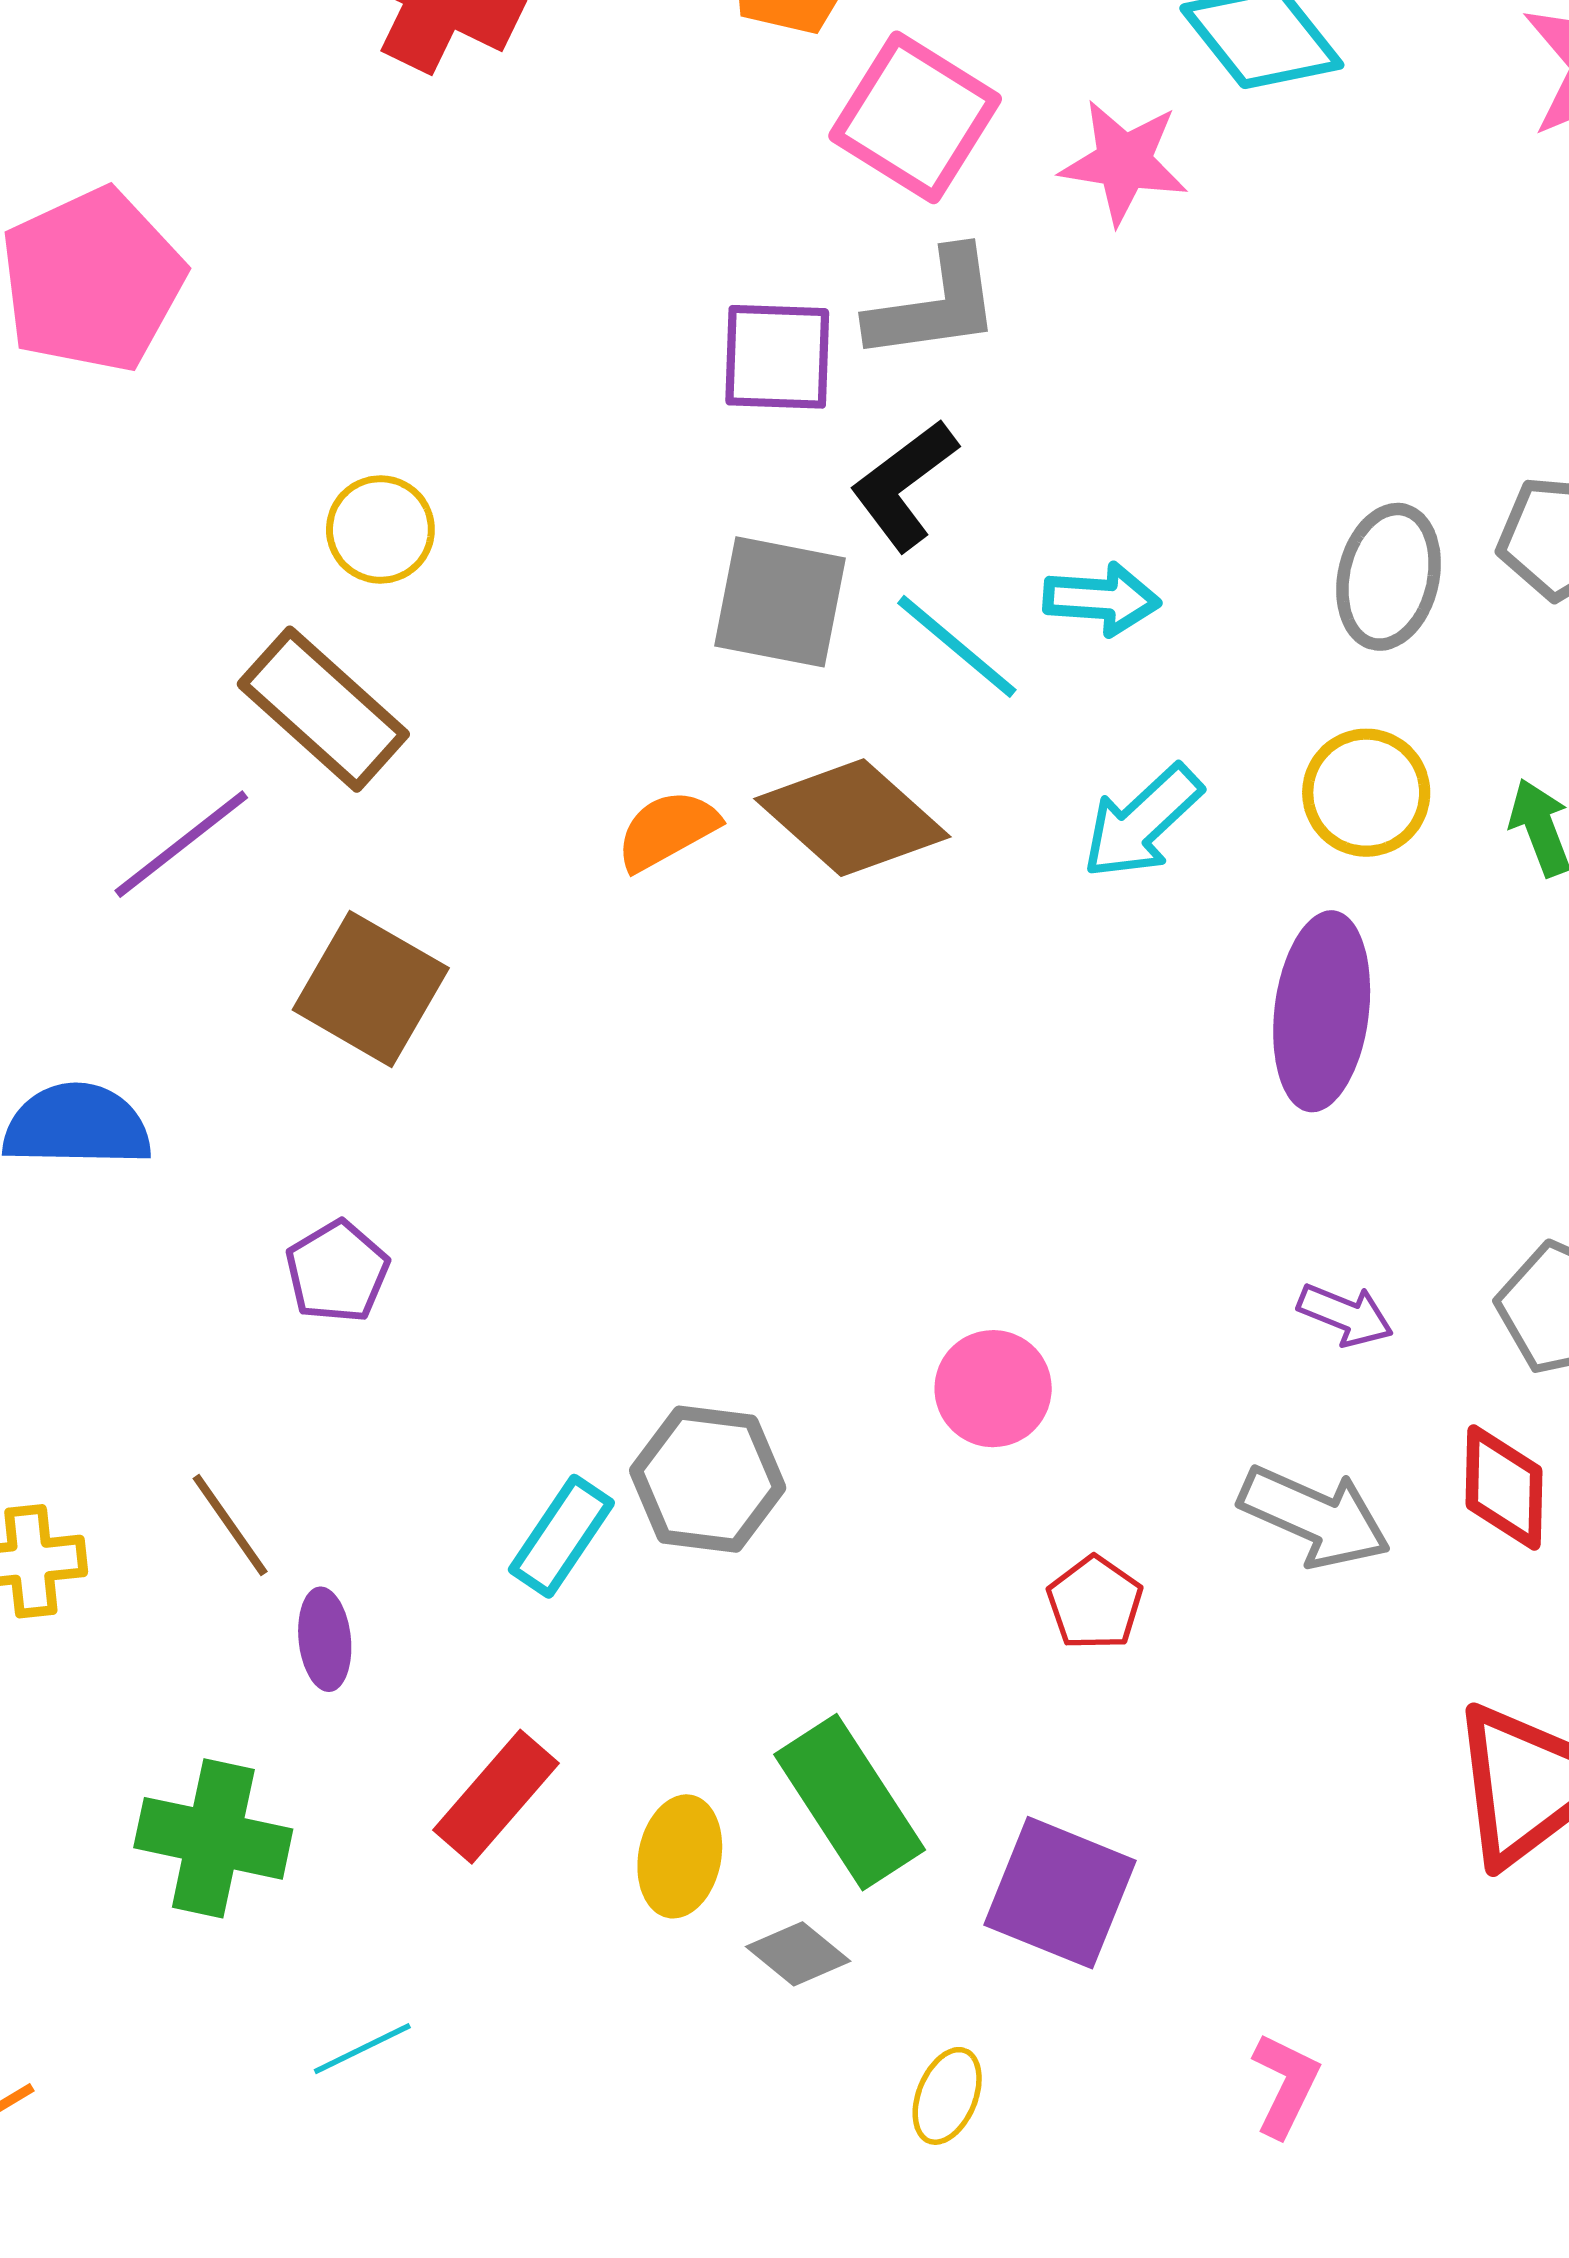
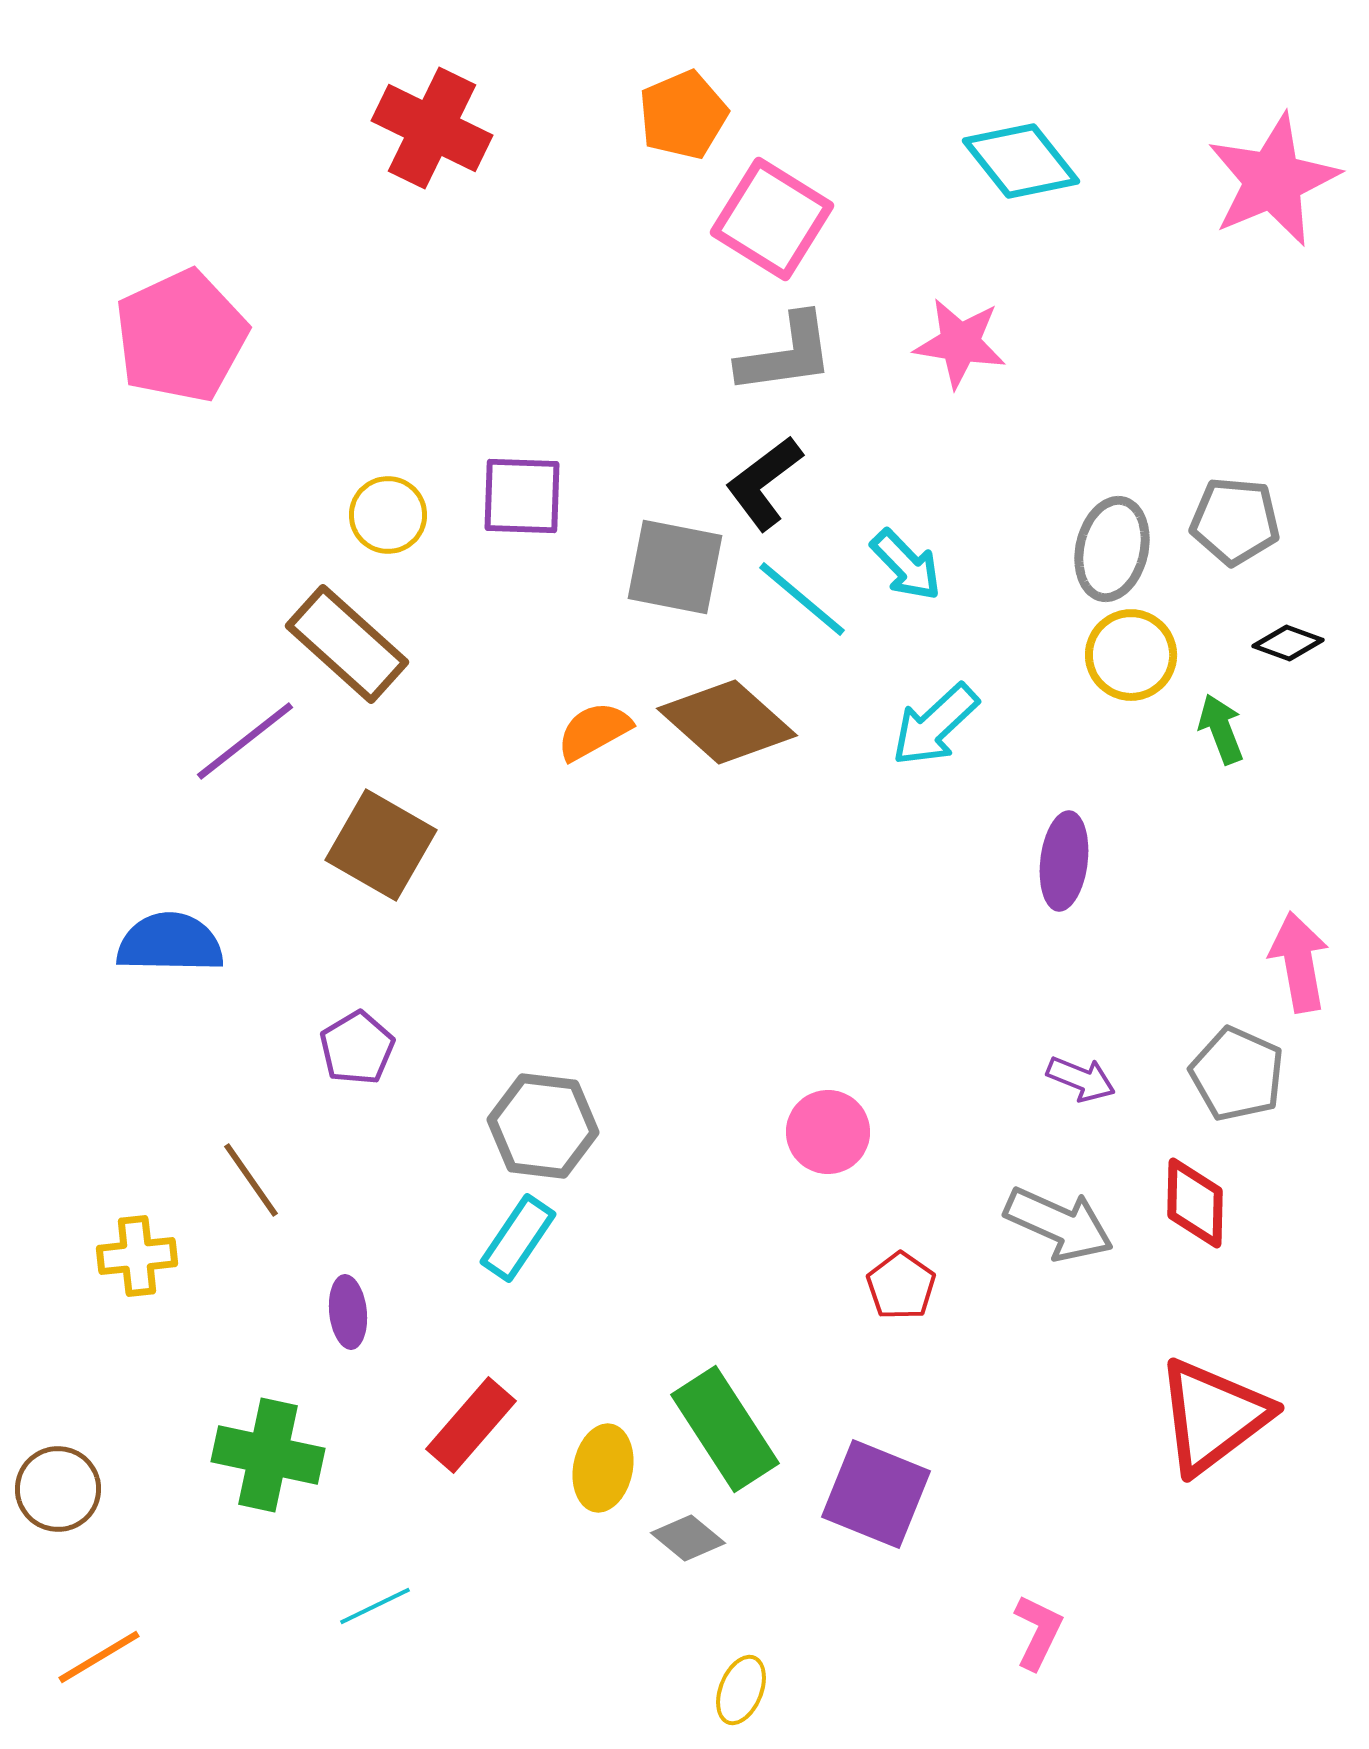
pink star: (1124, 162) -> (960, 343), moved
purple square: (777, 357) -> (522, 496), moved
cyan arrow: (1102, 599) -> (906, 565), turned 42
yellow circle: (1366, 793) -> (1131, 655), moved
purple ellipse: (1322, 1011) -> (1064, 861), size x0.7
gray hexagon: (708, 1479) -> (543, 1126), moved
brown line: (230, 1525) -> (251, 1180), moved
yellow ellipse: (947, 2096) -> (741, 1690), moved

